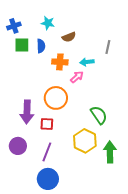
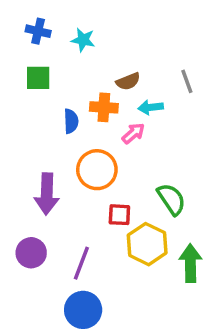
blue cross: (14, 26) -> (38, 31), moved, turned 32
brown semicircle: (69, 37) -> (128, 81), moved
blue semicircle: (41, 46) -> (71, 121), moved
gray line: (108, 47) -> (187, 81), turned -32
red square: (47, 124) -> (119, 215), moved

